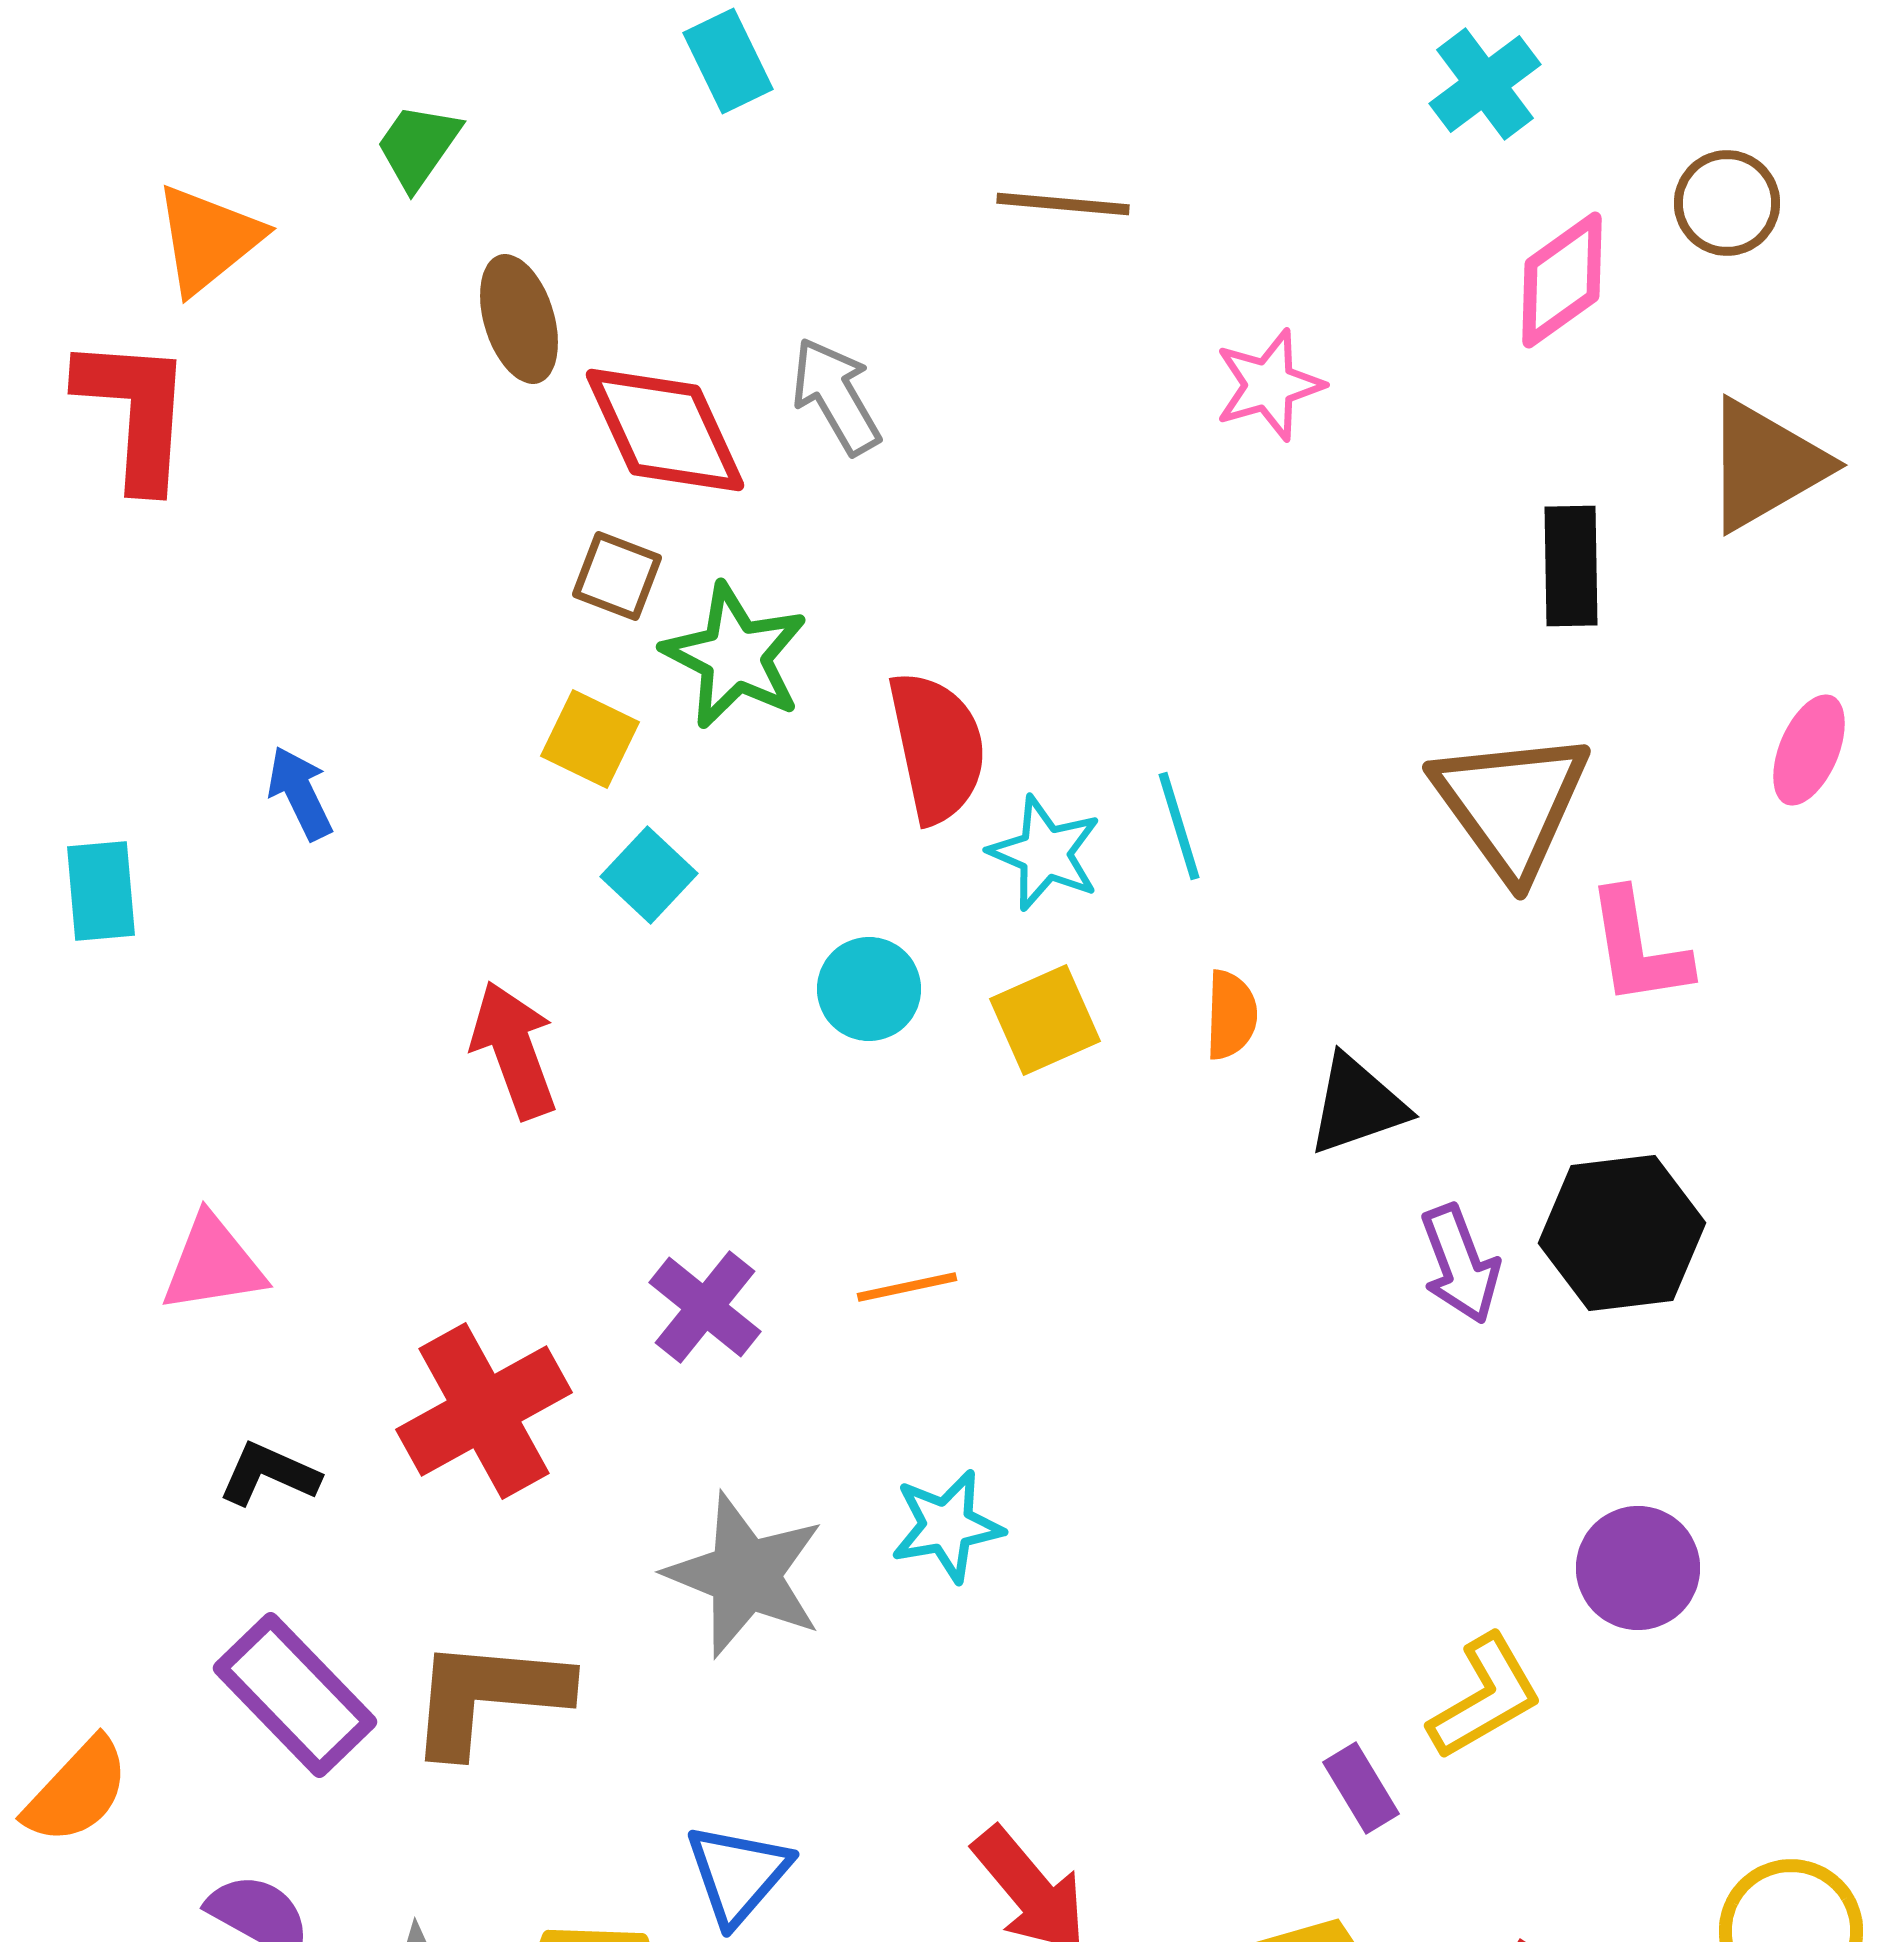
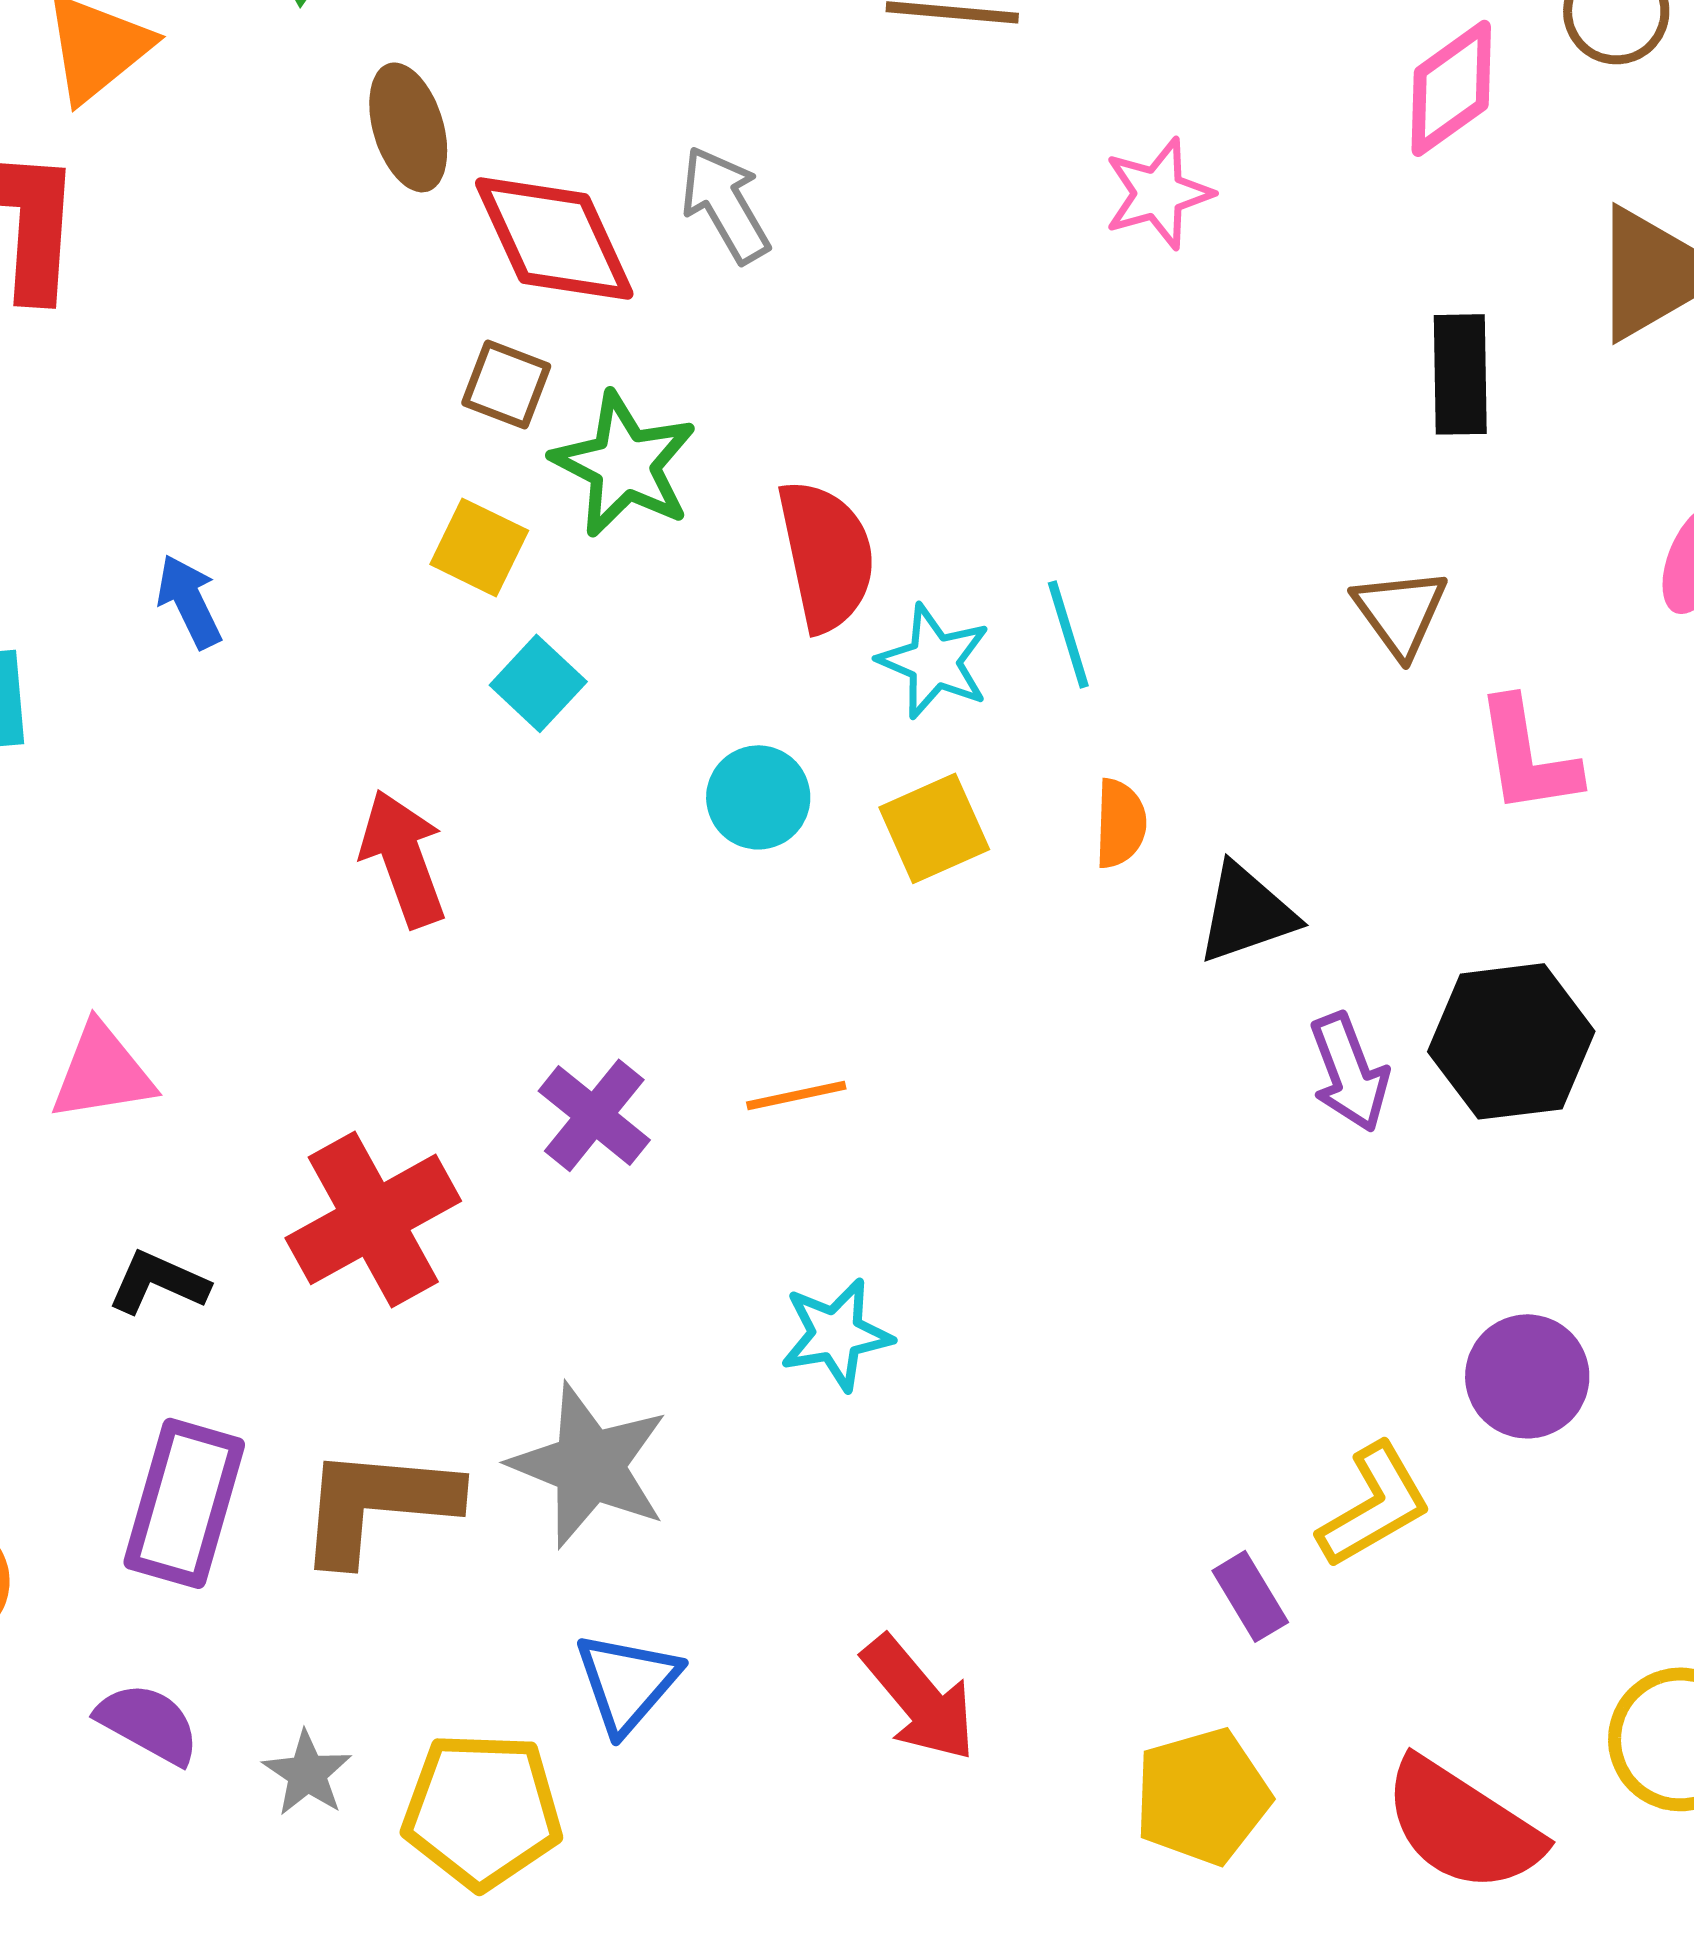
brown triangle: (1511, 804) -> (1400, 612), size x0.6
gray star: (745, 1575) -> (589, 1465), moved
purple rectangle: (295, 1695) -> (184, 1503), turned 60

